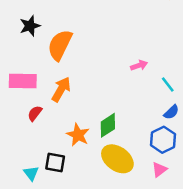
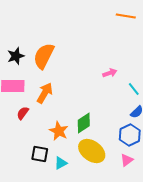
black star: (30, 26) -> (16, 56), moved
cyan triangle: (31, 173) -> (61, 163), moved, turned 40

